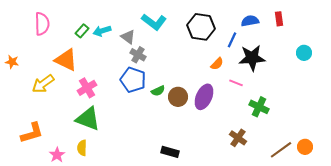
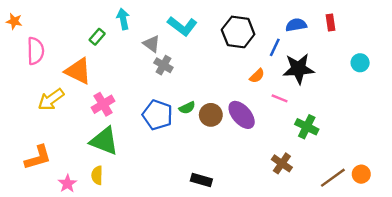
pink semicircle: (42, 24) -> (36, 51), moved
cyan arrow: (102, 31) -> (123, 19), moved, turned 96
orange star: (12, 62) -> (14, 21), moved
blue pentagon: (133, 80) -> (158, 115), moved
purple ellipse: (204, 97) -> (242, 115), turned -65

